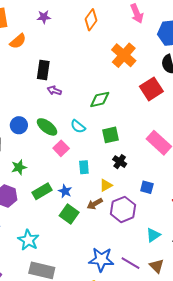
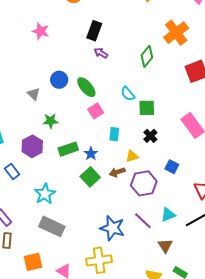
green diamond: (100, 99) -> (147, 56), moved, turned -50
cyan semicircle: (78, 126) -> (128, 94), moved
purple line: (131, 263) -> (143, 221), moved

